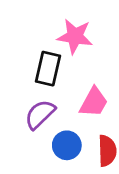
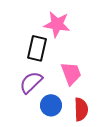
pink trapezoid: (94, 102) -> (71, 73), turned -50

